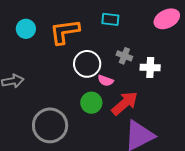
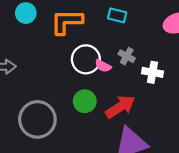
pink semicircle: (106, 81) -> (103, 66), moved

